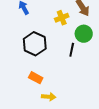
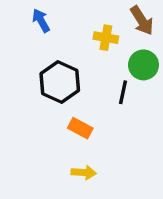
yellow cross: (62, 18) -> (106, 38), turned 32
orange rectangle: (36, 78) -> (80, 128), moved

